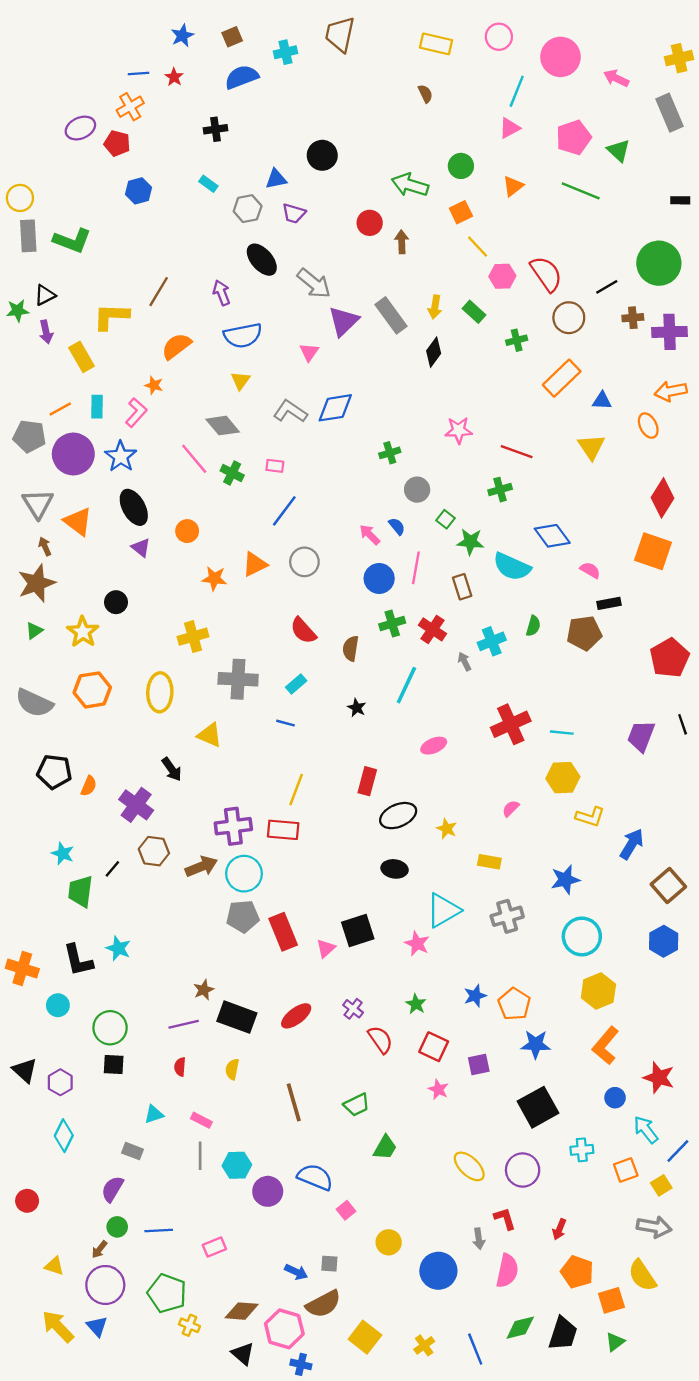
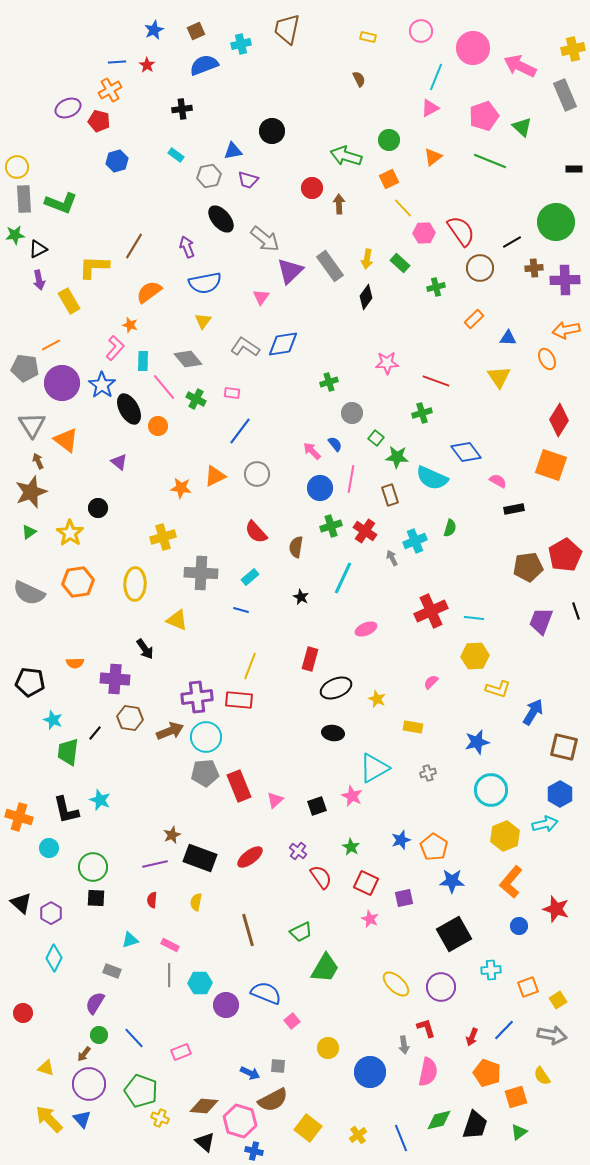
yellow rectangle: (436, 44) -> (368, 37), size x0.6
pink arrow: (616, 78) -> (520, 66), size x1.5
green star: (18, 311) -> (15, 235), moved
orange rectangle: (562, 378) -> (474, 319), size x0.6
cyan rectangle: (97, 407) -> (143, 361), moved
black ellipse: (134, 507) -> (129, 409), moved
orange circle: (187, 531) -> (158, 426), moved
brown pentagon: (584, 633) -> (528, 567), moved
black pentagon: (54, 772) -> (30, 682), moved
orange semicircle: (89, 786) -> (75, 663), turned 66
purple cross: (136, 805) -> (115, 679), turned -32
brown square: (668, 885) -> (564, 747), turned -36
gray cross: (507, 916) -> (428, 773), size x0.6
black square: (358, 931) -> (317, 806), moved, size x0.7
cyan arrow: (646, 1130) -> (545, 824), moved, turned 115
green trapezoid: (385, 1147) -> (325, 968), size x1.4
blue line: (678, 1151) -> (504, 1030), moved
blue line: (159, 1230) -> (134, 1038), turned 50
yellow semicircle: (642, 1275) -> (542, 1076), size x0.7

